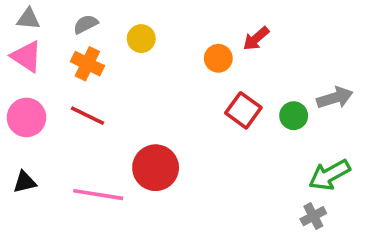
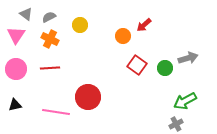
gray triangle: (28, 19) -> (26, 14), moved, turned 32
pink triangle: (26, 57) -> (16, 35), turned 30
red line: (87, 116) -> (50, 68), turned -30

